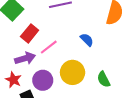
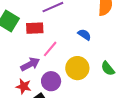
red rectangle: (30, 33) -> (35, 28), moved, turned 60

